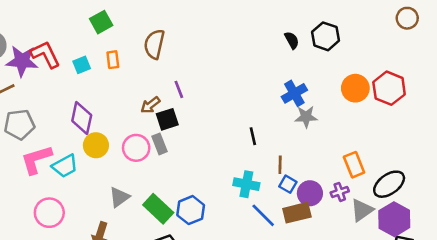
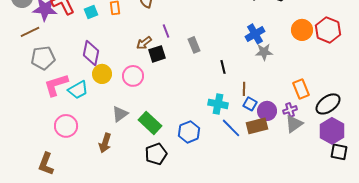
gray rectangle: (159, 144) -> (194, 45), moved
blue hexagon: (191, 210) -> (189, 132), moved
gray triangle: (362, 210) -> (294, 124), moved

